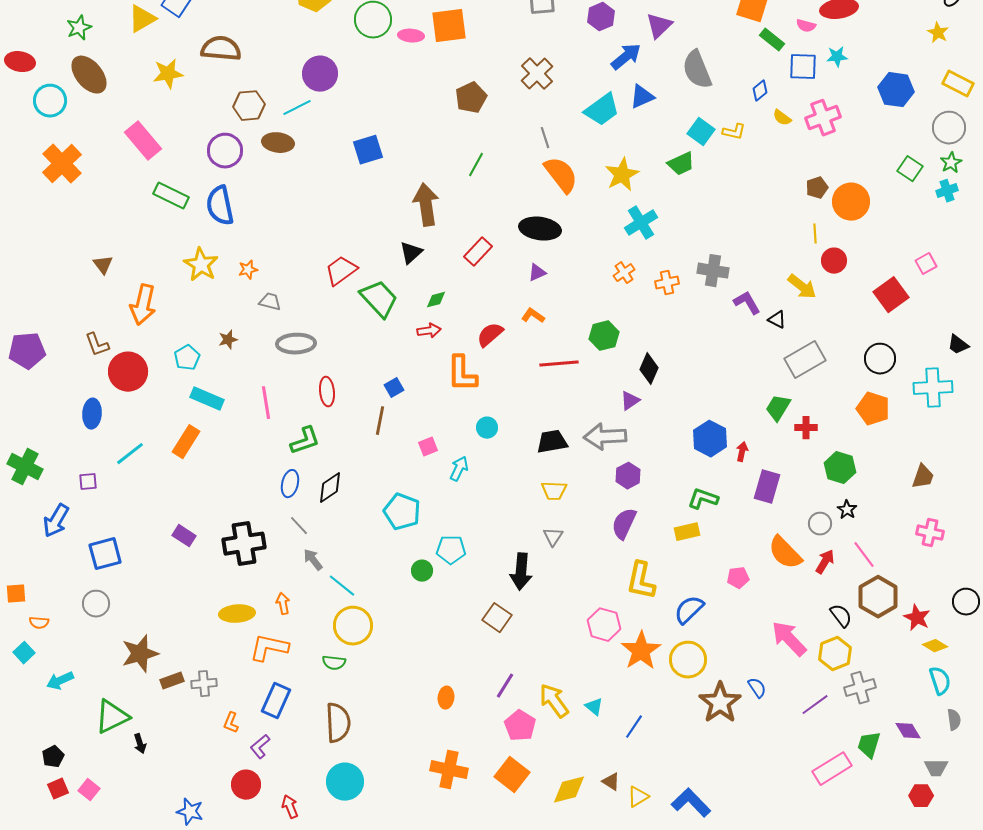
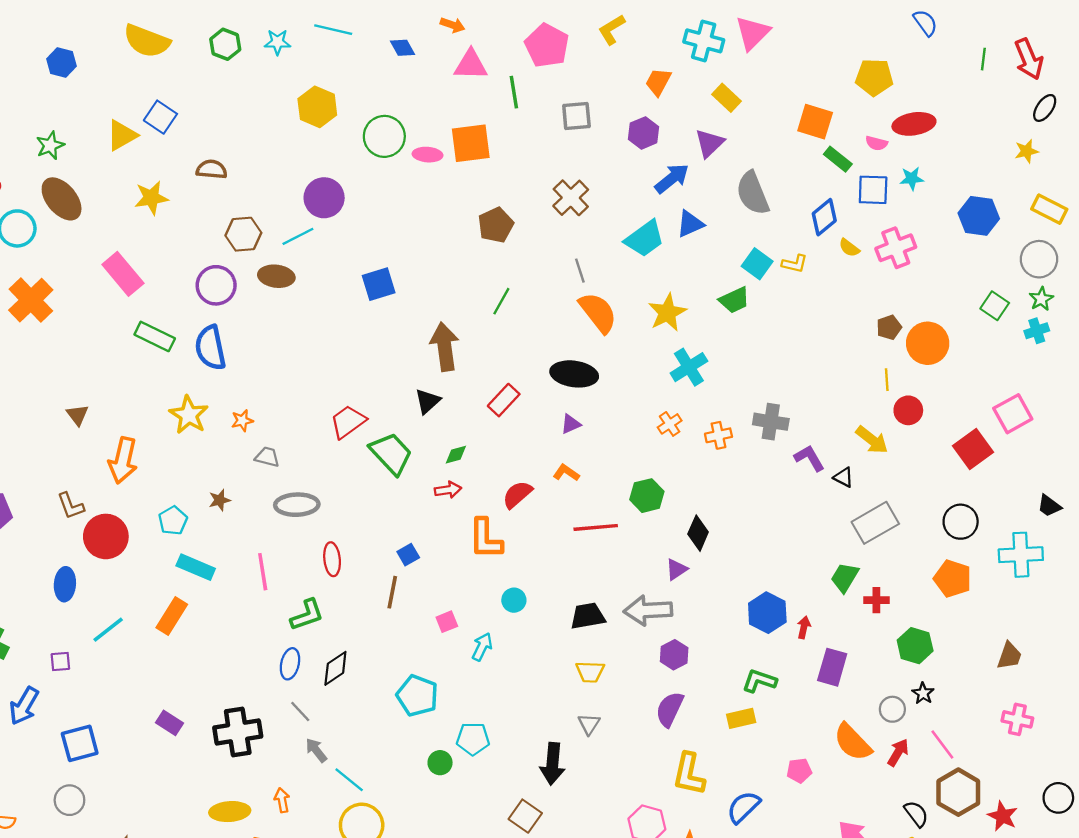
yellow star: (938, 33) -> (1026, 151), turned 30
brown semicircle: (221, 49) -> (212, 169), size x0.7
blue diamond: (760, 91) -> (824, 217), size x1.5
pink square: (926, 264) -> (1013, 414), size x1.6

